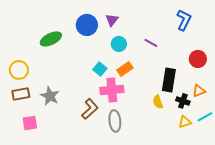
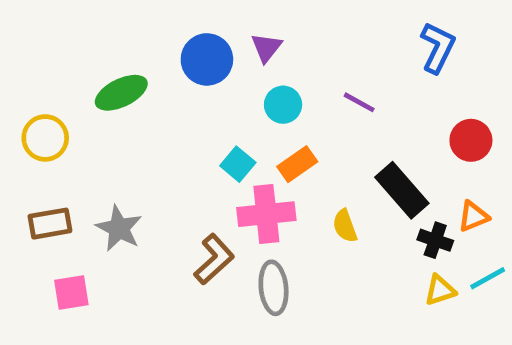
yellow circle: (19, 70) -> (45, 138), moved
black rectangle: (169, 80) -> (402, 190), turned -50
yellow semicircle: (158, 102) -> (345, 226), moved

